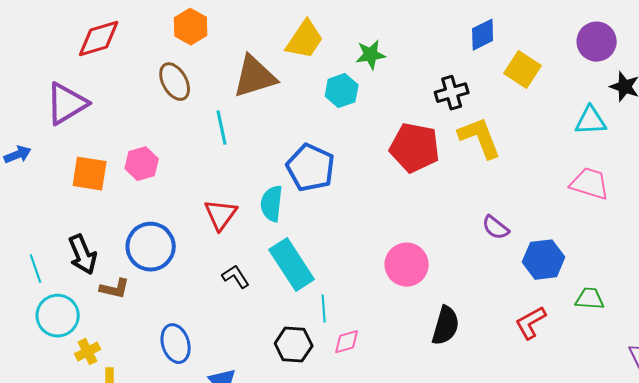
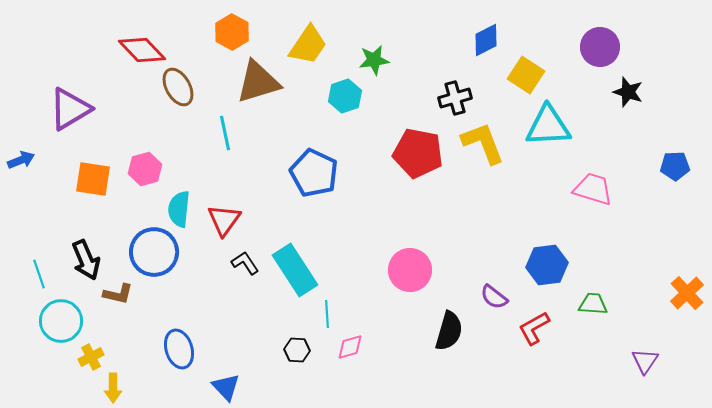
orange hexagon: (191, 27) -> (232, 32), moved
red diamond: (99, 39) -> (142, 50), moved, turned 63
cyan triangle: (591, 121) -> (548, 126), moved, size x1.4
cyan semicircle: (272, 204) -> (179, 209), moved
purple semicircle: (496, 228) -> (494, 297), moved
black L-shape: (236, 277) -> (245, 263), moved
black hexagon: (294, 345) -> (297, 350), size x0.7

